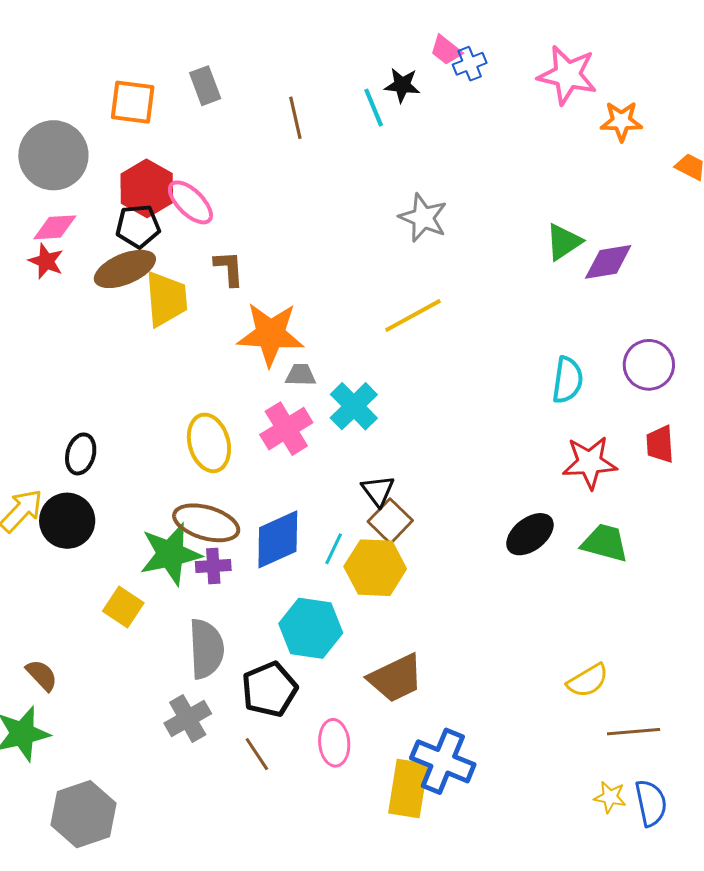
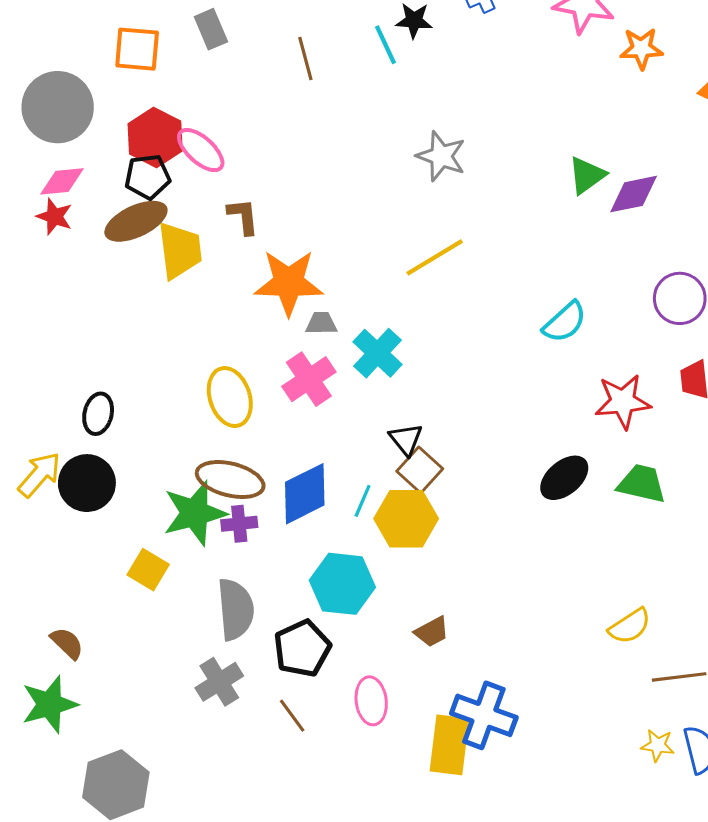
cyan semicircle: (567, 380) -> (565, 322), moved, turned 42
brown trapezoid: (396, 678) -> (432, 632), size x0.6

